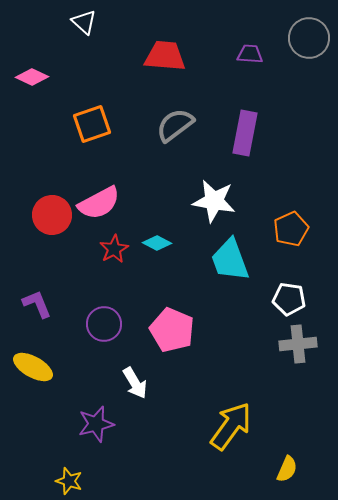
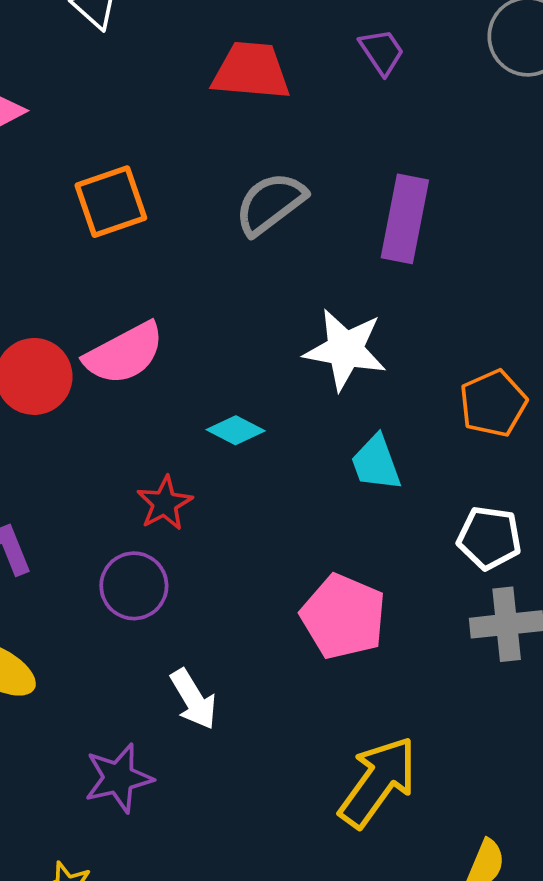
purple trapezoid: (250, 54) -> (382, 52), moved, turned 52
red star: (114, 249) -> (165, 503), moved
cyan trapezoid: (230, 260) -> (376, 463), size x0.7
pink pentagon: (172, 330) -> (343, 617), moved

